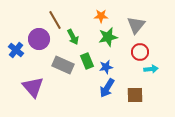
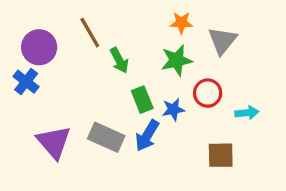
orange star: (101, 16) -> (181, 23), moved
purple circle: (39, 39) -> (39, 47), moved
red circle: (140, 52) -> (208, 93), moved
gray rectangle: (63, 65) -> (106, 137), moved
blue arrow: (107, 88) -> (147, 136), moved

